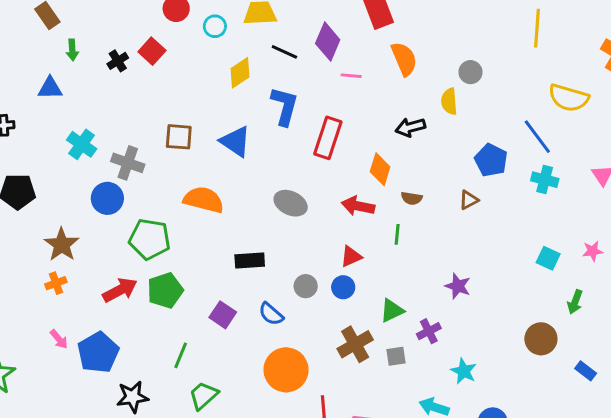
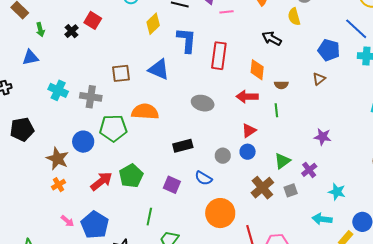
black arrow: (410, 127) -> (272, 38), turned 54
blue circle: (107, 198) -> (83, 142), moved
green pentagon: (150, 239) -> (113, 128), moved

